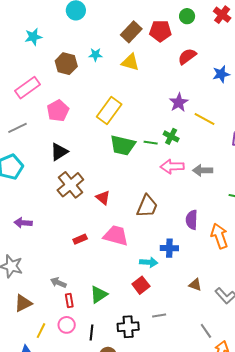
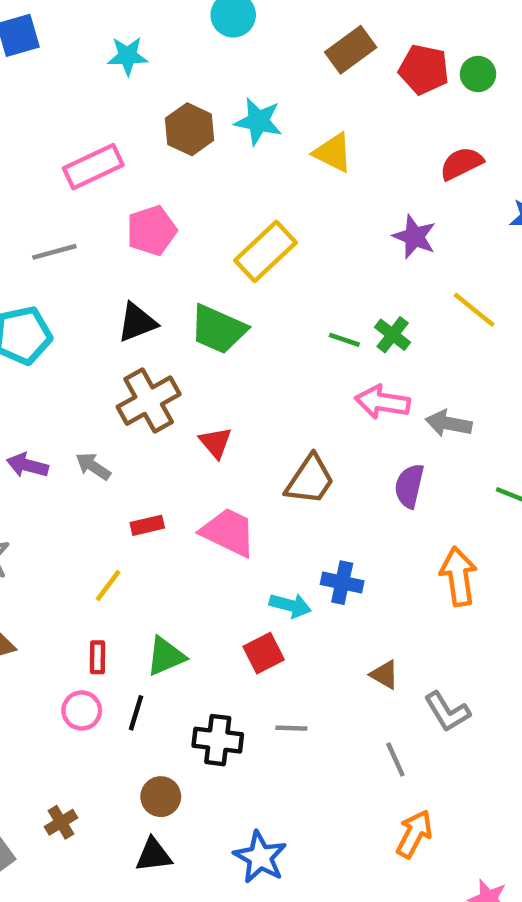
red pentagon: (160, 31) -> (424, 69), moved
brown rectangle: (131, 32) -> (351, 50), moved
cyan star: (95, 55) -> (258, 121), size x1.5
purple star: (179, 102) -> (414, 237), moved, turned -30
green trapezoid: (123, 145) -> (218, 329), moved
purple semicircle: (192, 220) -> (409, 486), moved
gray arrow: (58, 283) -> (93, 466), moved
yellow line: (41, 331) -> (108, 586), moved
gray line: (206, 331) -> (395, 760), moved
black line: (91, 332) -> (136, 713), moved

